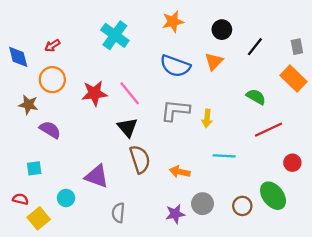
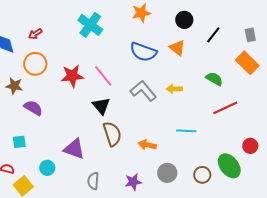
orange triangle: (214, 61) -> (177, 48), turned -36
gray L-shape: (175, 110) -> (143, 91), turned 44
yellow arrow: (207, 118) -> (174, 89), moved, turned 84
red circle: (292, 163) -> (250, 146), moved
purple star: (175, 214) -> (133, 182), moved

